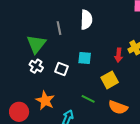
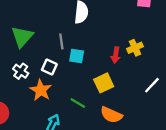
gray line: (59, 28) -> (61, 41), moved
white cross: (36, 66) -> (21, 71), moved
orange star: (45, 101) -> (41, 90), moved

